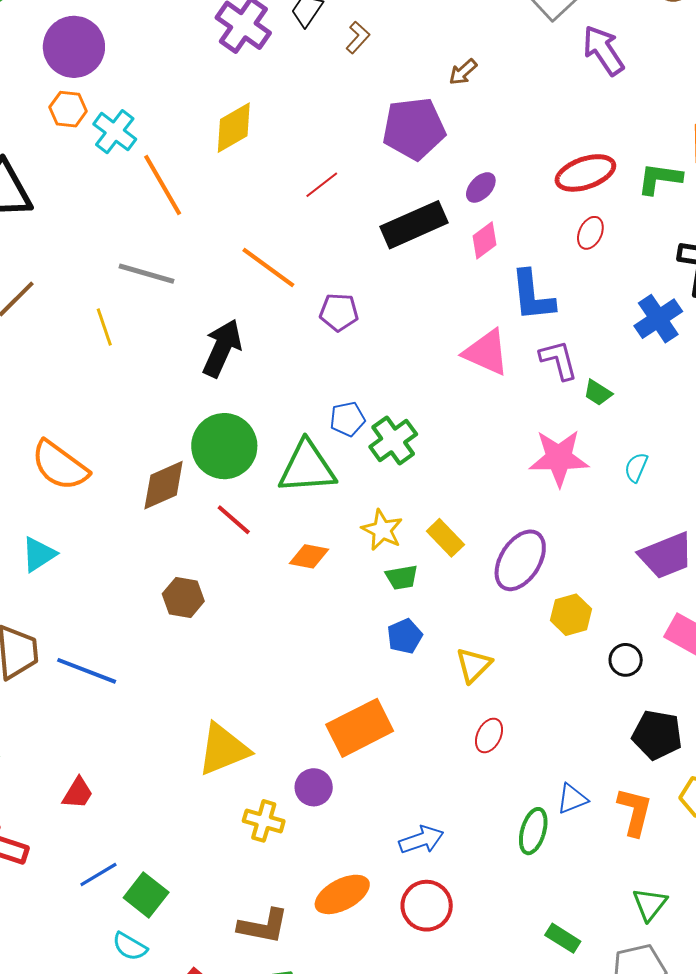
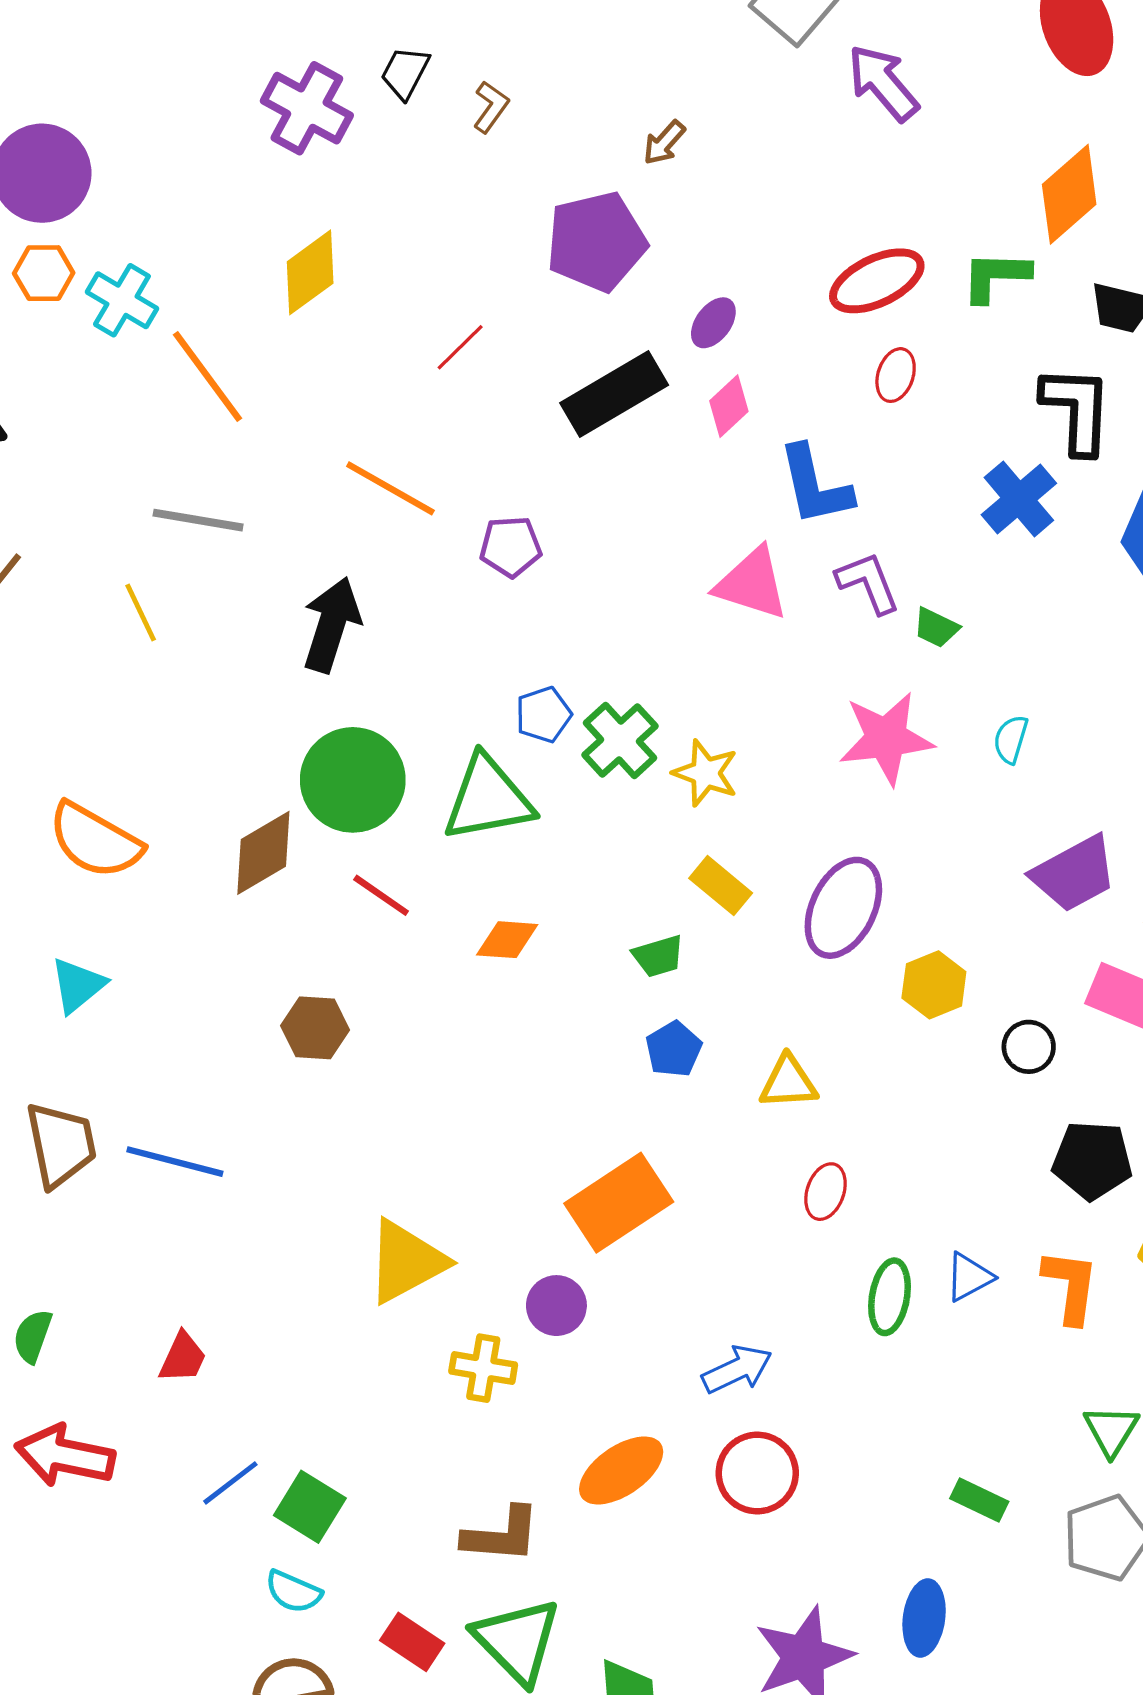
yellow star: (382, 530) -> (706, 773), moved
yellow triangle: (474, 665) -> (788, 1082), turned 48
green ellipse: (533, 831) -> (890, 1297), moved

